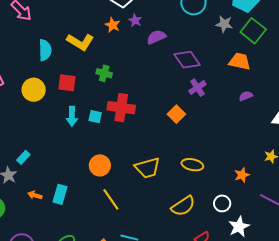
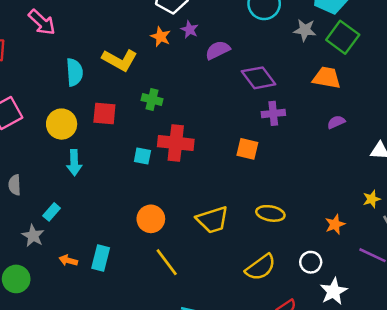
purple cross: (197, 88) -> (273, 113), turned 30
orange square: (176, 114) -> (247, 149), turned -30
cyan arrow: (72, 116) -> (74, 163), moved

